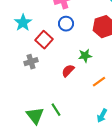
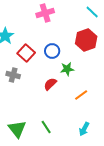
blue circle: (66, 24) -> (52, 51), moved
gray cross: (31, 62) -> (13, 75), turned 32
green line: (56, 110) -> (46, 127), moved

